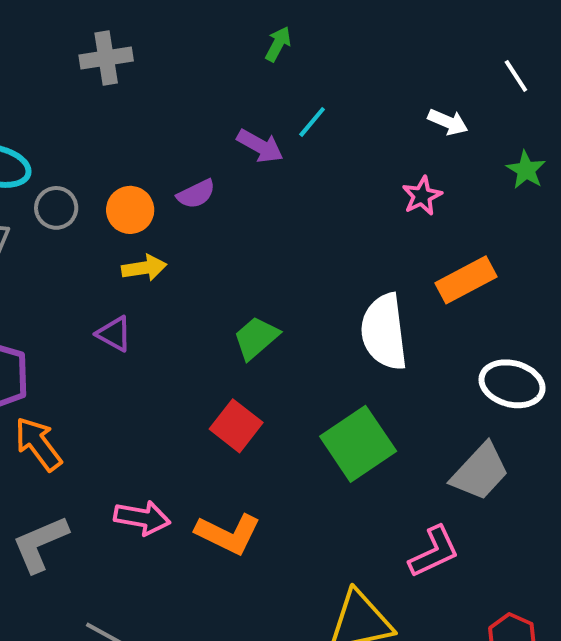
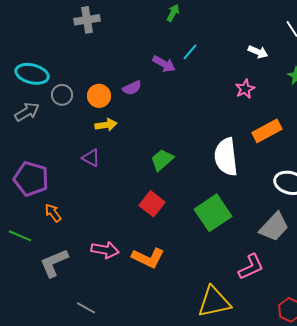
orange arrow: (38, 444) -> (53, 213), size x0.7

